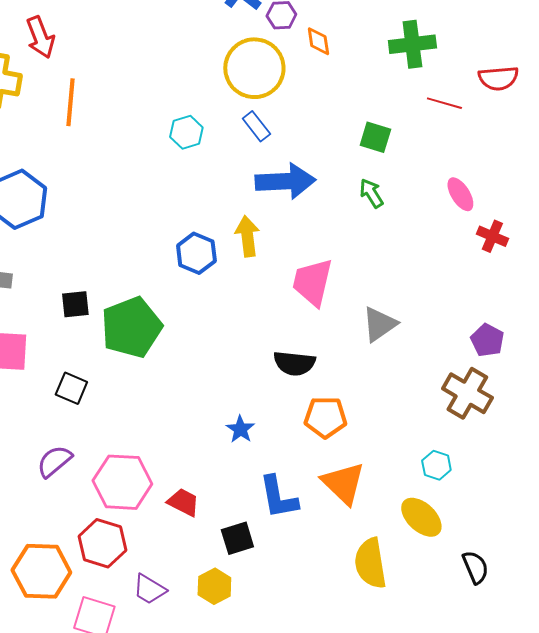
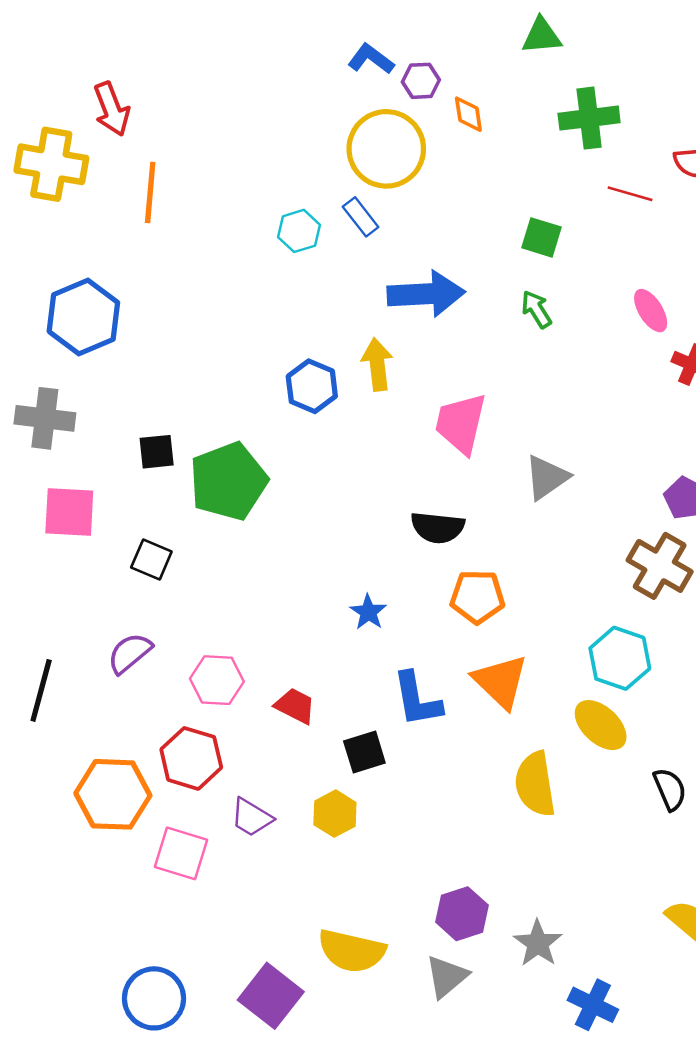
blue rectangle: (256, 126) -> (361, 217), moved
cyan hexagon: (436, 465) -> (620, 658), size x1.6
pink hexagon: (122, 482) -> (217, 680), size x0.7

